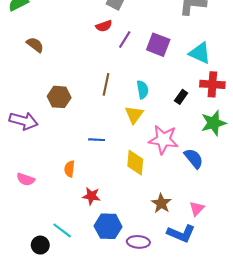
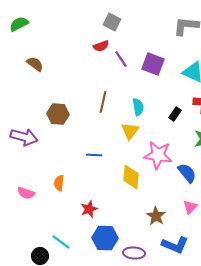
purple line: (125, 40) -> (121, 59), turned -66
orange semicircle: (69, 169) -> (59, 183), moved
red star: (91, 196) -> (89, 209), turned -30
pink triangle: (197, 209) -> (190, 207), moved

